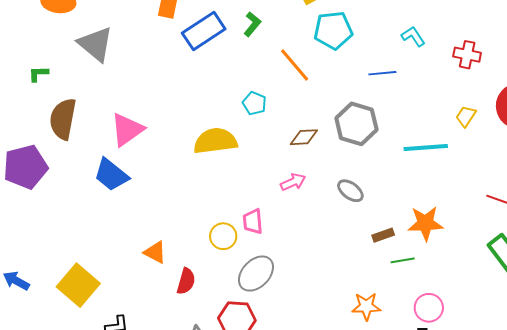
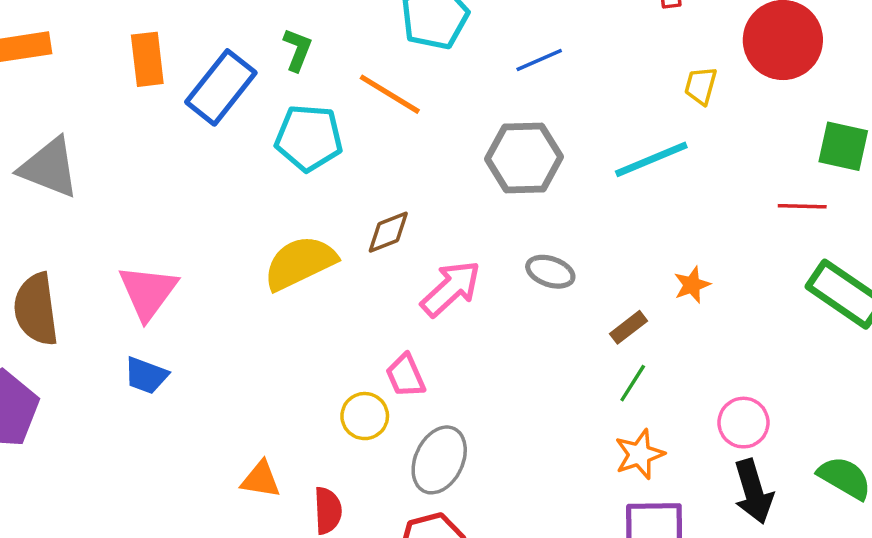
cyan pentagon: (254, 103) -> (309, 138), moved, size x1.6
brown diamond: (304, 137) -> (388, 232), moved
blue trapezoid: (111, 175) -> (146, 375), size x0.7
pink arrow: (293, 182) -> (451, 289), size x1.5
orange star: (425, 223) -> (692, 285), size x0.6
green line: (403, 260) -> (633, 383), moved, turned -30

